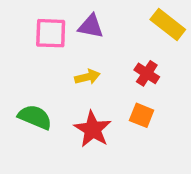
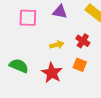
purple triangle: (91, 26) -> (60, 12), moved
yellow arrow: (87, 77) -> (57, 45), moved

